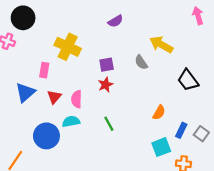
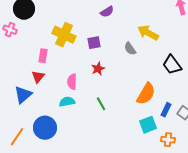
purple square: (107, 65) -> (94, 43), moved
blue triangle: (25, 92) -> (23, 95), moved
red triangle: (54, 97) -> (38, 77), moved
orange semicircle: (159, 113) -> (146, 94), size x1.6
blue circle: (46, 136) -> (45, 128), moved

